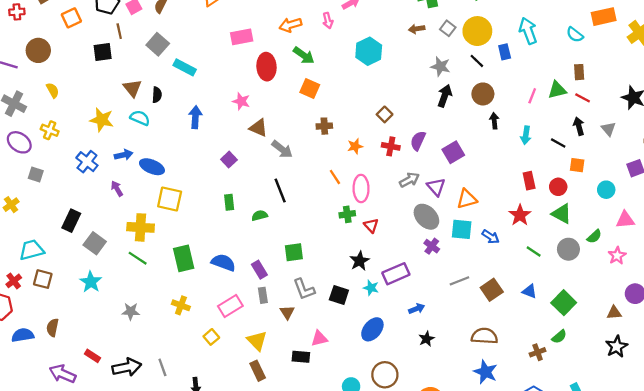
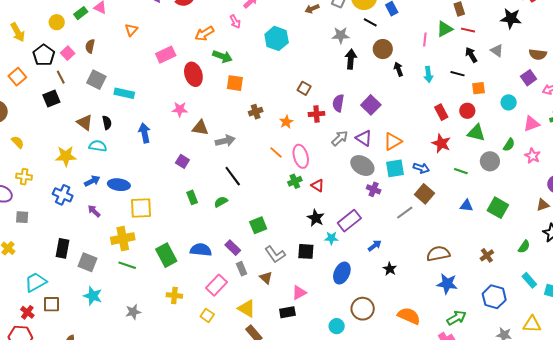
gray arrow: (282, 149) -> (225, 141), turned -36
brown square: (492, 290) -> (425, 194), moved
green semicircle: (559, 337) -> (524, 247), moved

